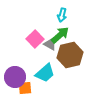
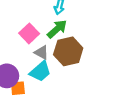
gray triangle: (50, 44) -> (41, 52), moved

